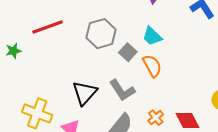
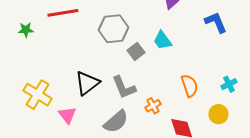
orange semicircle: (152, 66) -> (190, 86), moved
orange cross: (156, 118) -> (153, 106), moved

